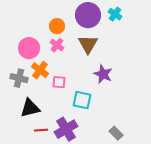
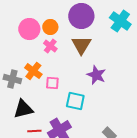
cyan cross: (115, 14) -> (120, 21), moved, size x1.5
pink circle: (29, 48) -> (29, 29), moved

